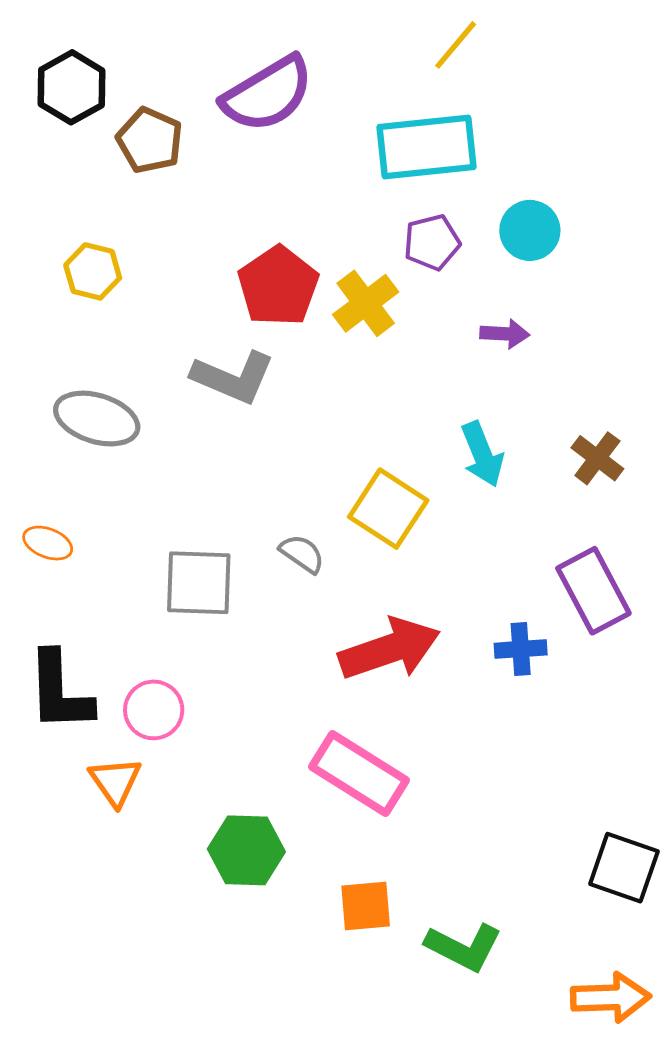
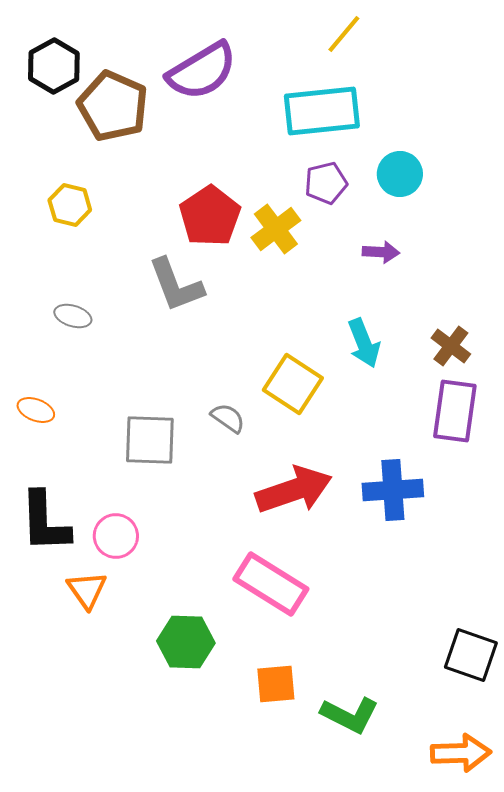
brown pentagon: (150, 140) -> (113, 106), size x1.4
gray L-shape: (233, 377) -> (176, 285), turned 46
gray ellipse: (97, 419) -> (73, 316), size x0.6
purple rectangle: (593, 591) -> (455, 411), moved, turned 36
blue cross: (521, 649) -> (393, 490), size x1.5

